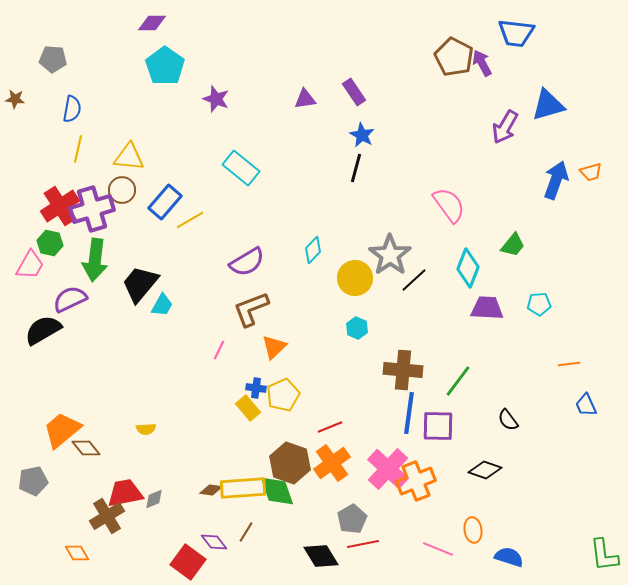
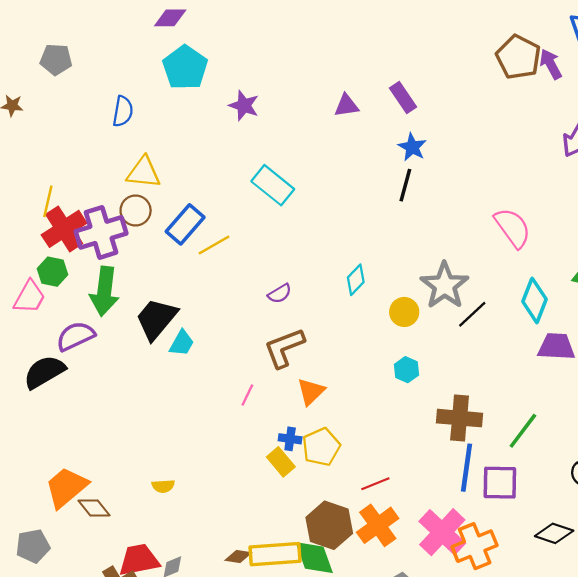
blue semicircle: (72, 109) -> (123, 111), moved
yellow line: (78, 149) -> (48, 201), moved
purple semicircle: (247, 262) -> (280, 294), size x0.6
yellow circle: (355, 278) -> (404, 312), size x0.7

